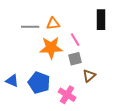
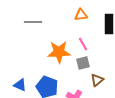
orange triangle: (53, 24) -> (81, 15), moved
gray line: (30, 27) -> (33, 22), moved

